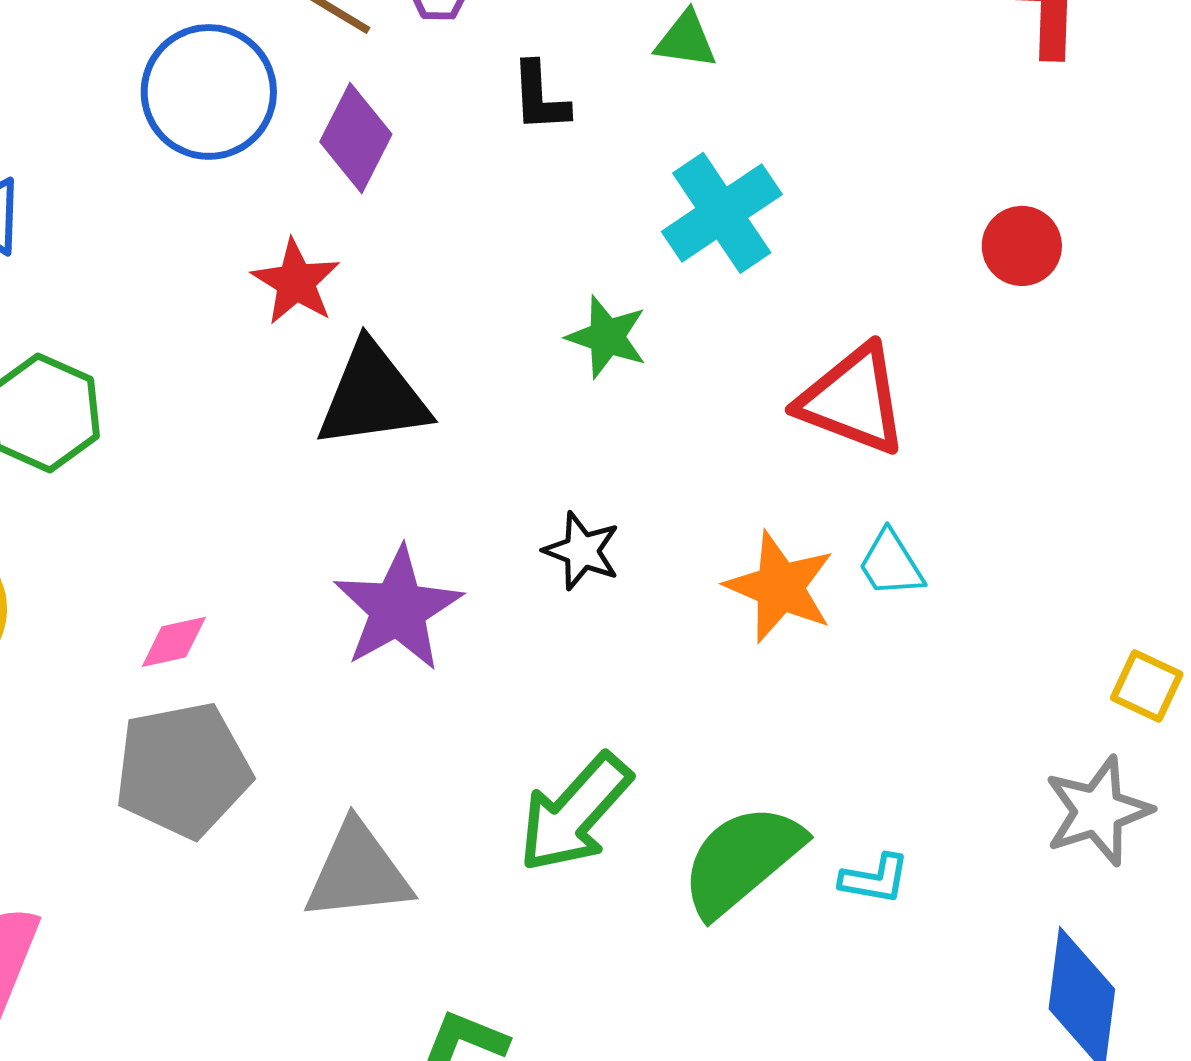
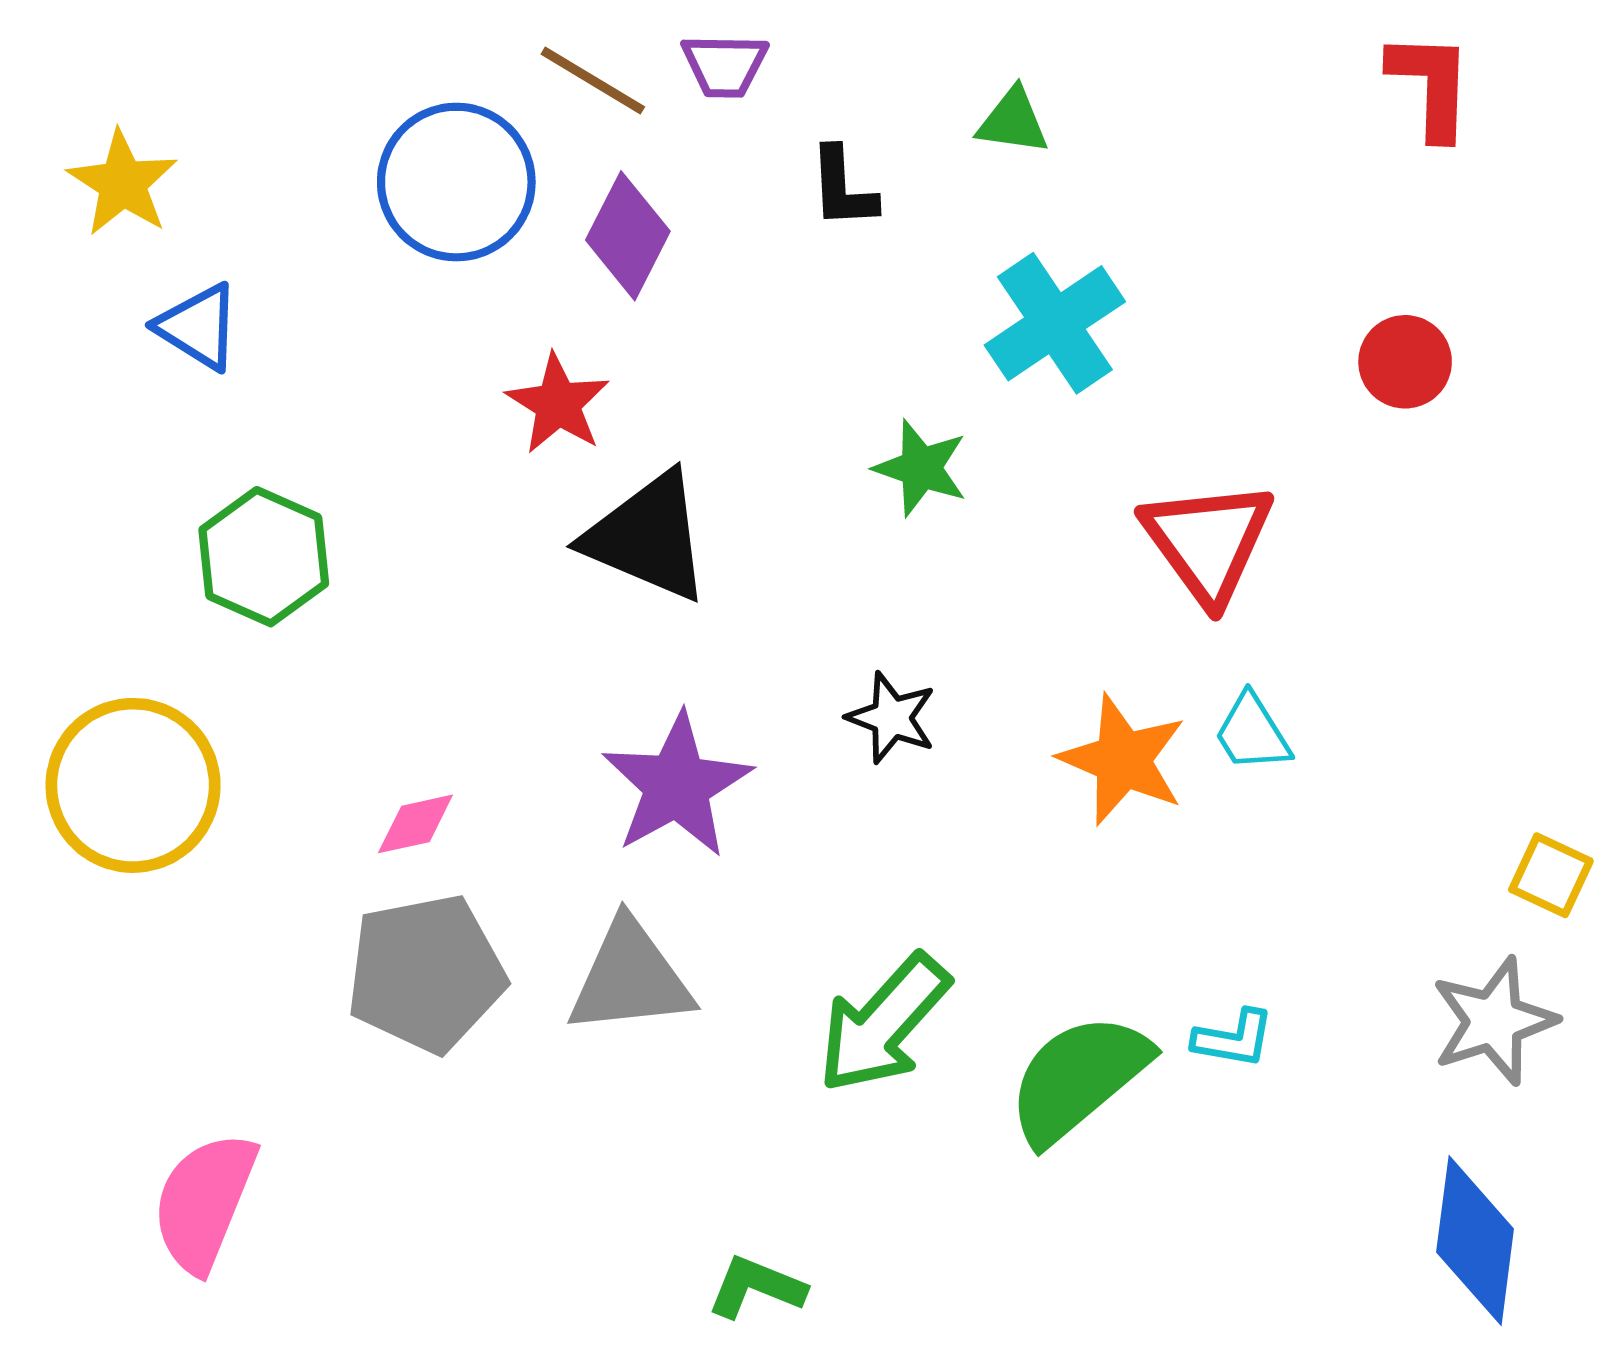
black triangle: (373, 396) -> (648, 537), turned 31
red triangle: (853, 400) -> (1208, 541), turned 33
gray triangle: (358, 872) -> (630, 978), moved
cyan L-shape: (875, 879) -> (1234, 1039), moved

